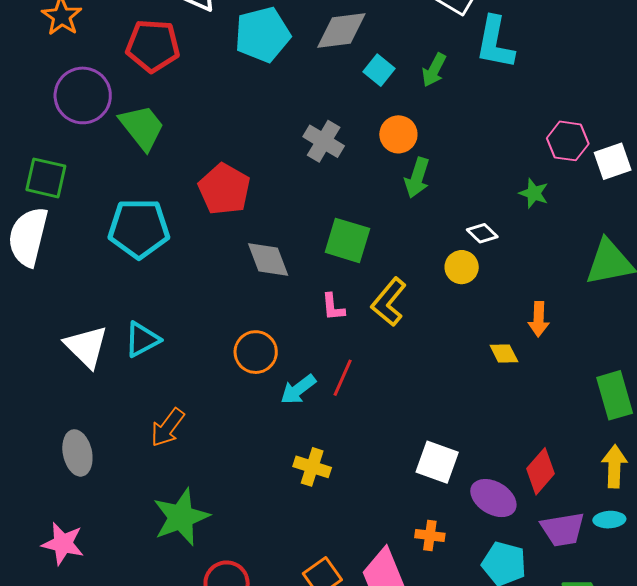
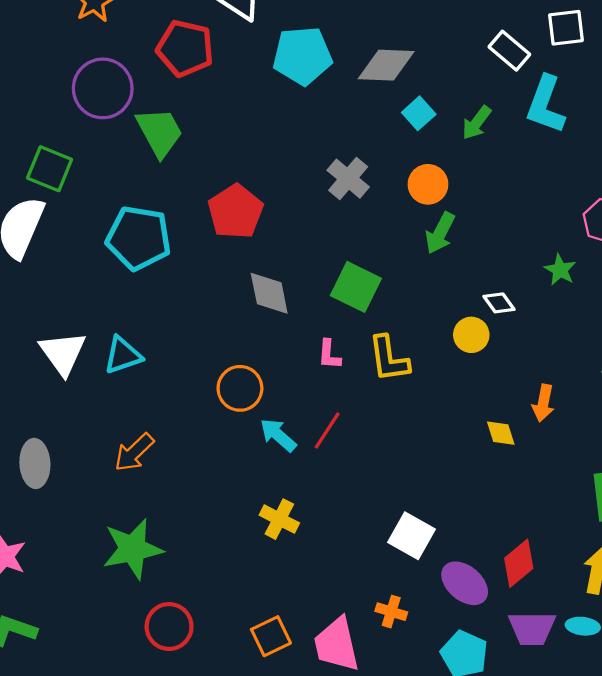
yellow L-shape: (389, 302) -> (389, 359), turned -57
cyan arrow: (298, 389) -> (278, 435), turned 69

